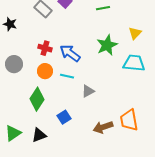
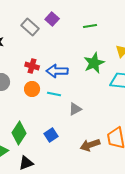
blue arrow: (70, 53) -> (57, 71), turned -35
green diamond: (37, 99) -> (19, 133), moved
black triangle: (39, 135) -> (26, 163), moved

